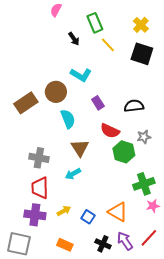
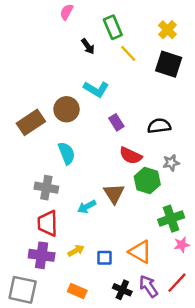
cyan semicircle: (68, 119) -> (67, 153), moved
brown triangle: (80, 148) -> (114, 194), moved
blue square: (88, 217) -> (105, 258), turned -32

